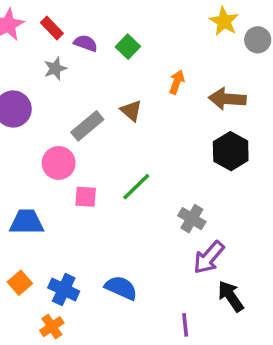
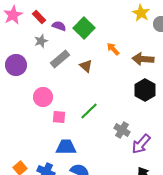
green square: (128, 47) -> (84, 28), size x1.5
orange arrow: (177, 82) -> (113, 49), turned -64
gray rectangle: (87, 126) -> (60, 59), moved
blue trapezoid: (27, 222) -> (66, 147), moved
purple arrow: (209, 257) -> (141, 144), moved

